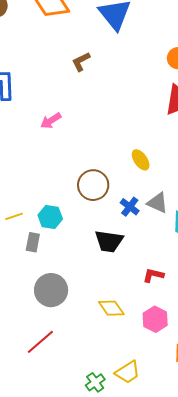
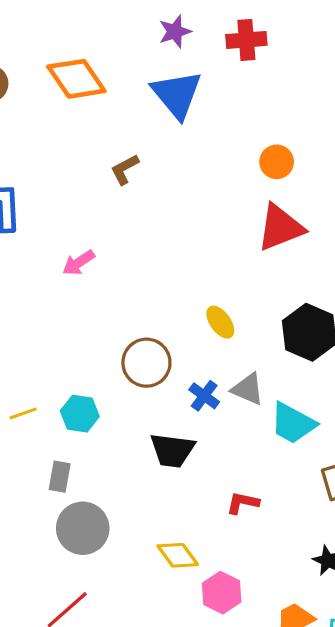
gray rectangle: (33, 242) -> (60, 477), moved
pink hexagon: (155, 319) -> (222, 593), moved

